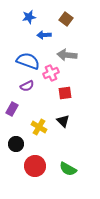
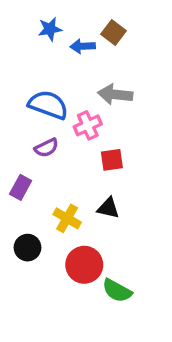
blue arrow: (44, 35) -> (83, 46), moved
black triangle: (63, 121) -> (108, 208), turned -32
red circle: (35, 166) -> (84, 265), moved

